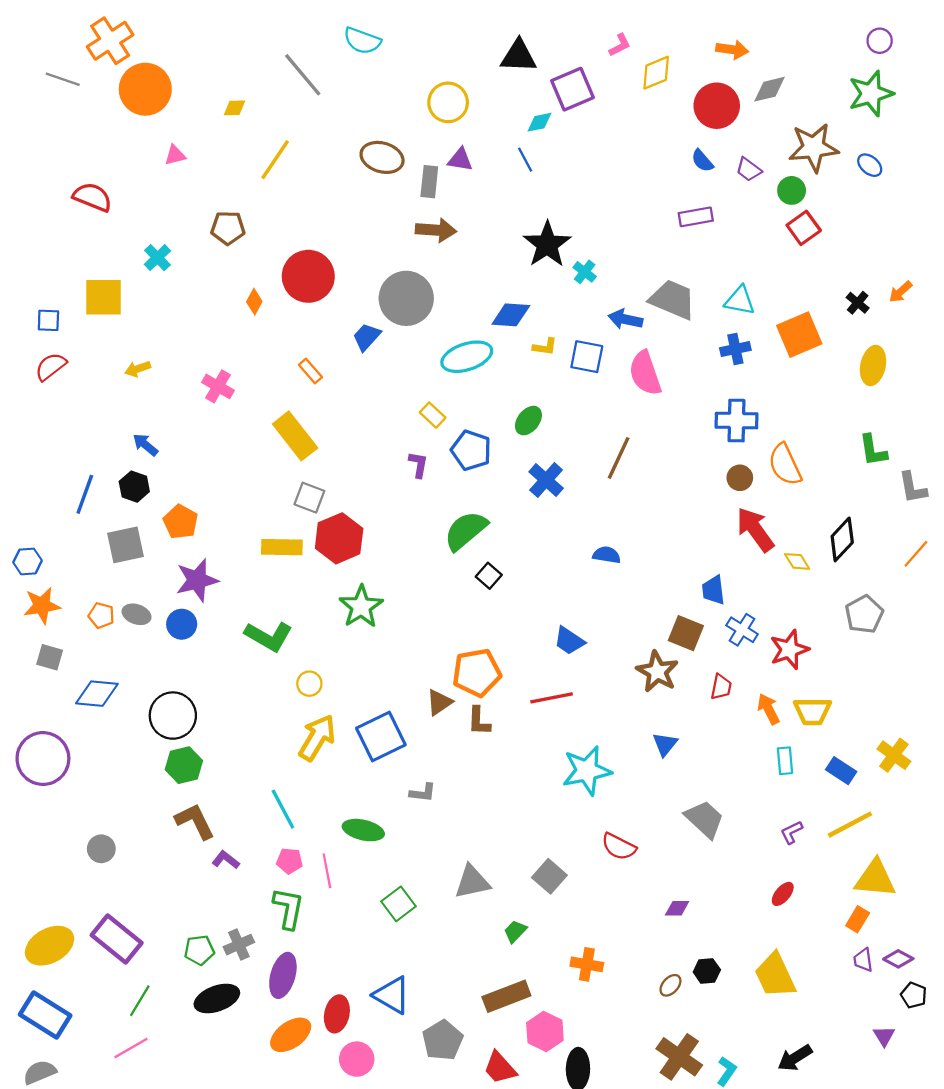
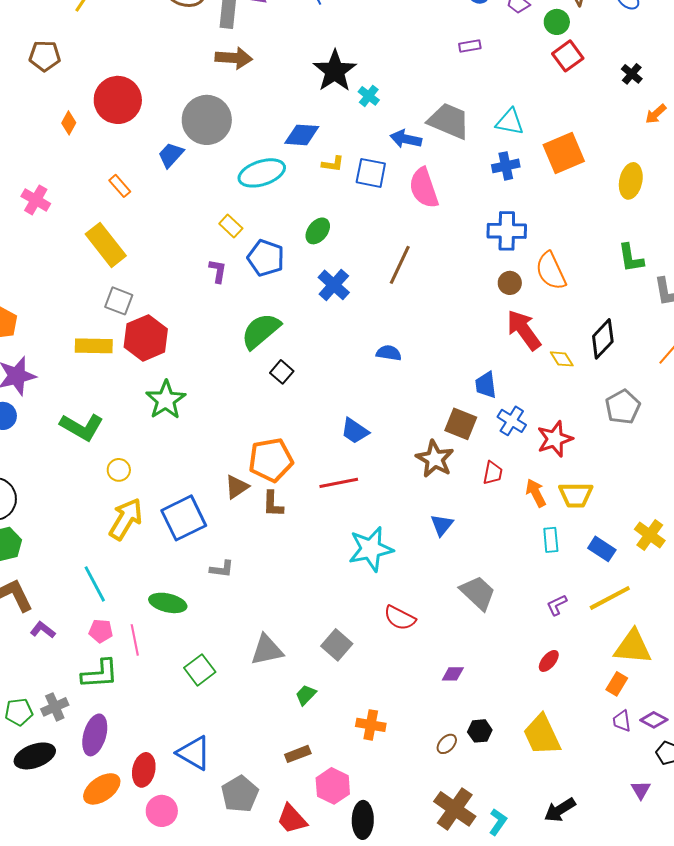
purple rectangle: (696, 217) -> (470, 46), size x0.7
black cross: (858, 303) -> (632, 74), moved
green L-shape: (288, 908) -> (100, 674), turned 75
brown rectangle: (506, 996) -> (298, 754), size x0.6

